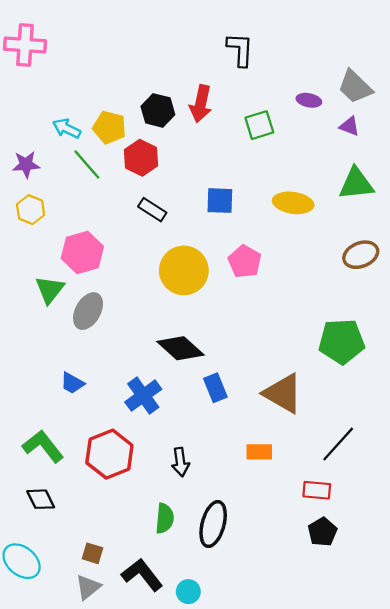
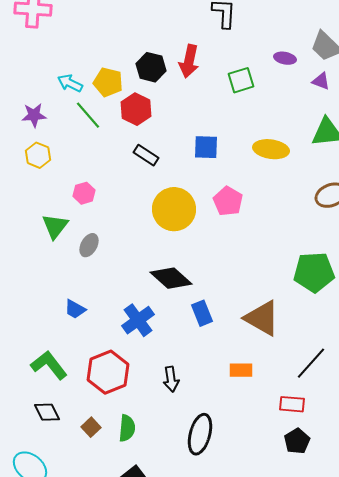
pink hexagon: (82, 252) -> (84, 193), size x0.6
gray ellipse: (88, 311) -> (89, 245), size x0.7
green semicircle: (165, 518) -> (127, 428), moved
brown square: (93, 553) -> (91, 427), moved, turned 30

